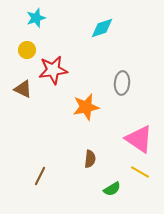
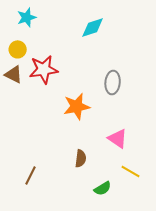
brown triangle: (23, 89) -> (14, 74), moved
pink triangle: (139, 139) -> (118, 138), moved, size x0.7

